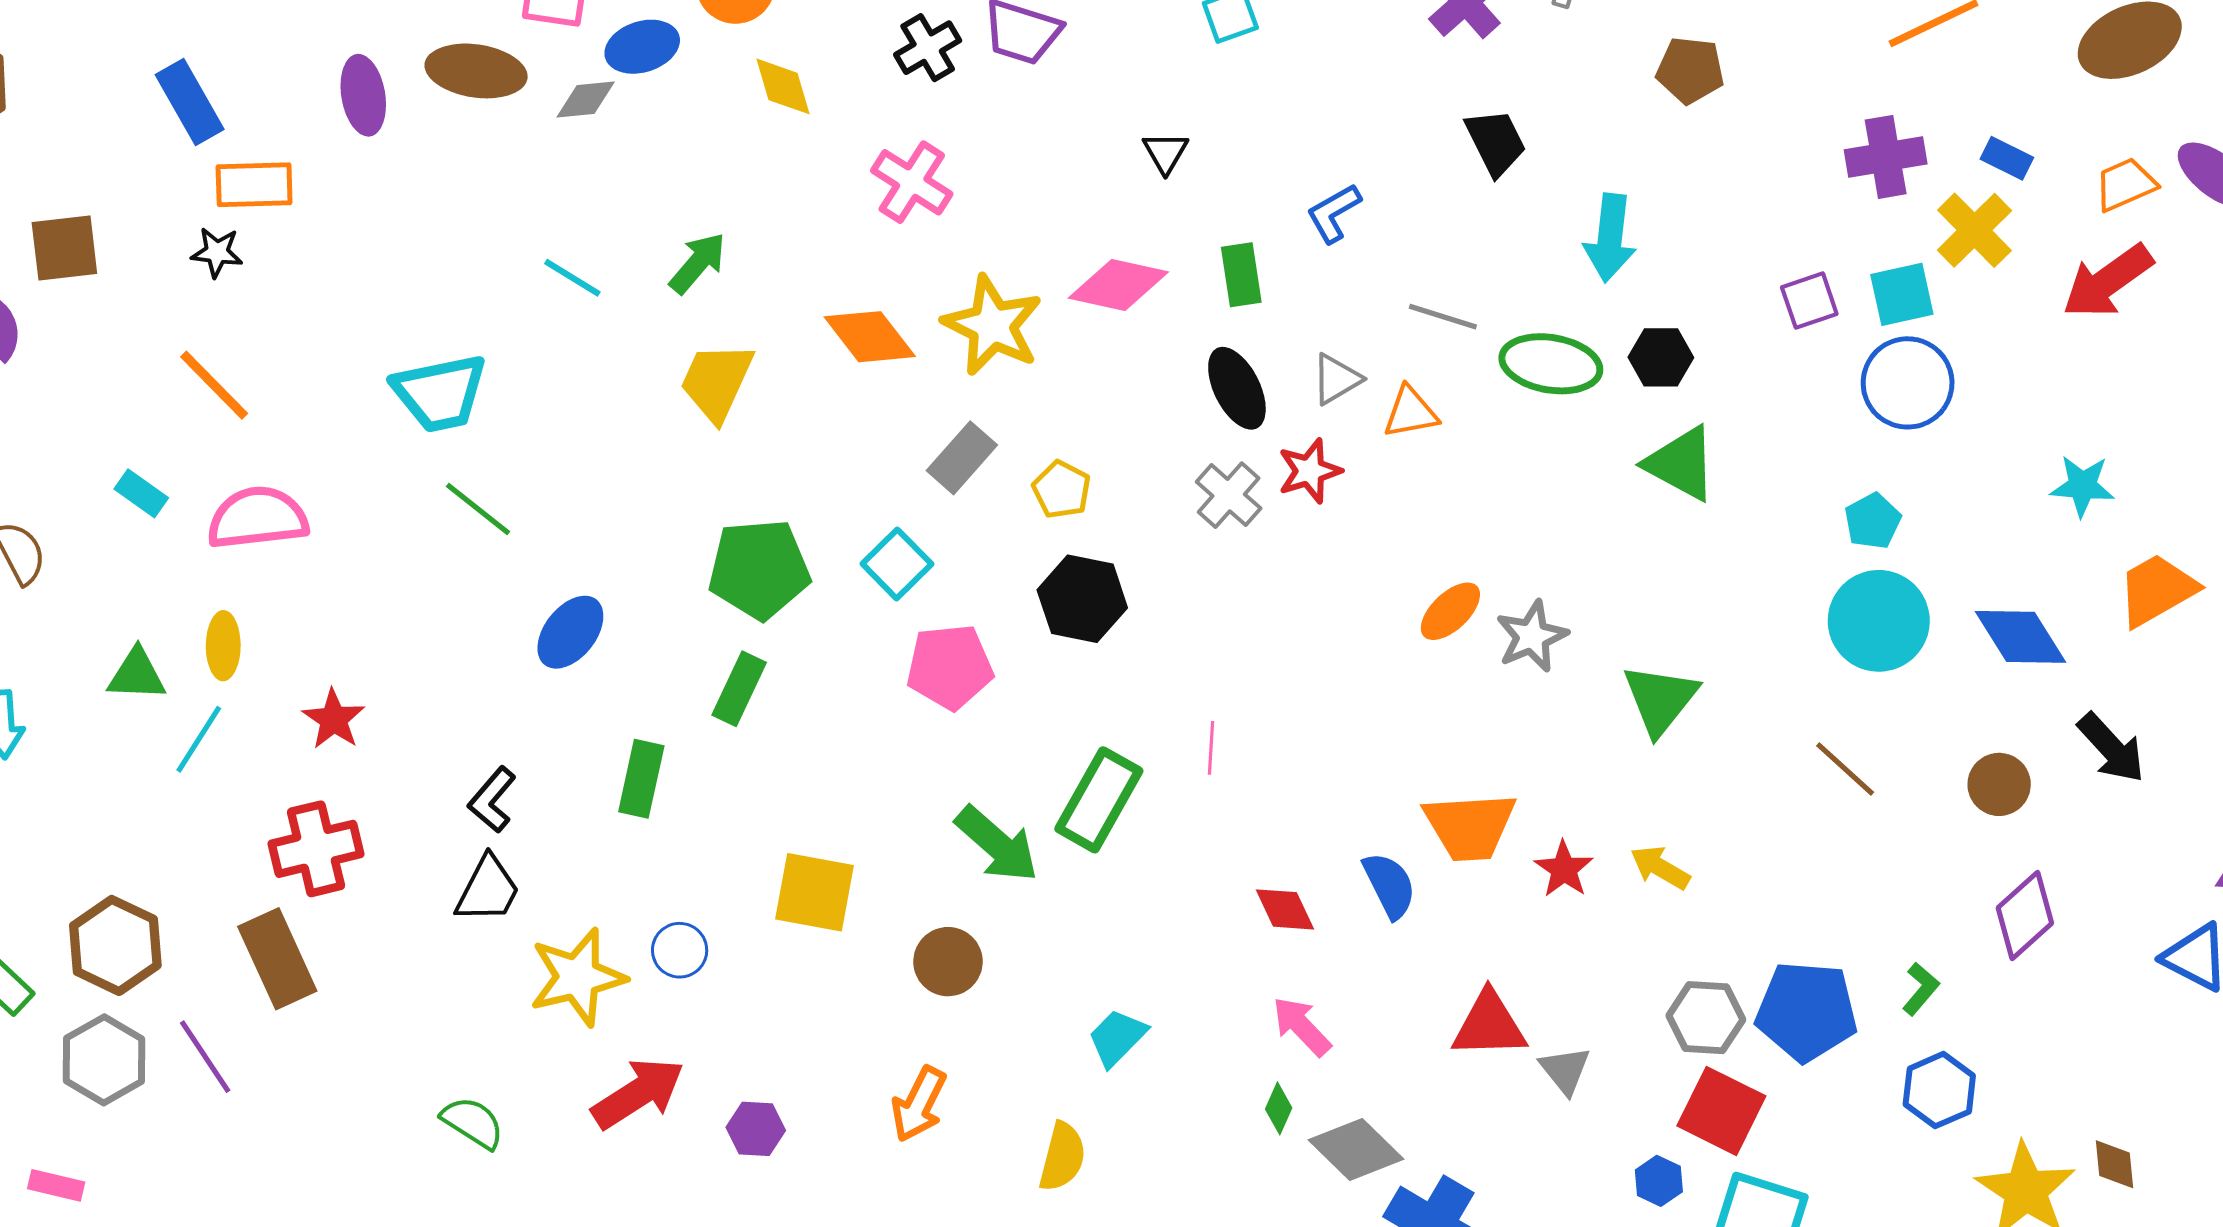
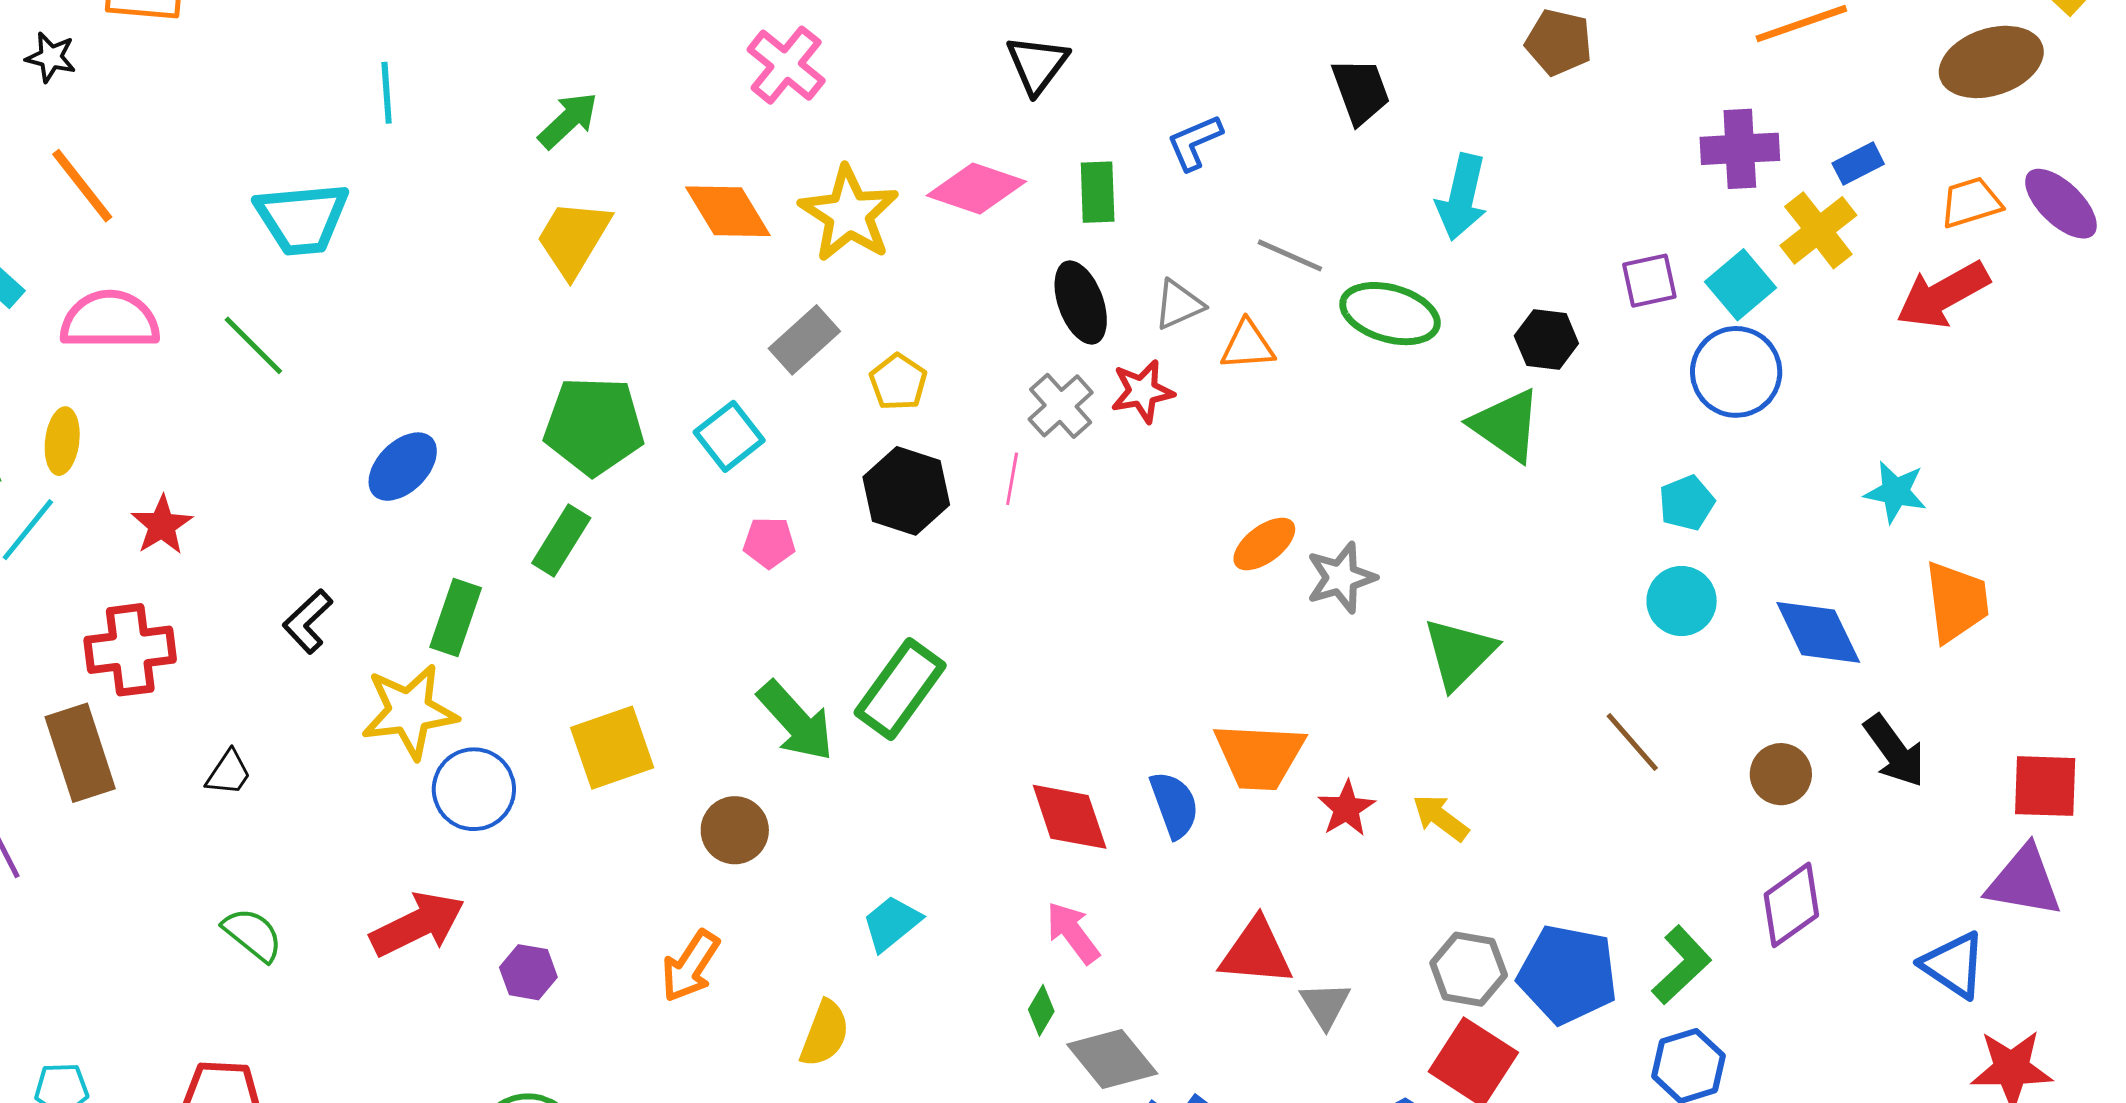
black triangle: (1165, 152) -> (1037, 64), size x1.4
blue rectangle: (2007, 158) -> (1858, 164), turned -60
black star: (217, 252) -> (51, 57), moved
cyan line: (572, 278) -> (387, 93), moved, turned 48
cyan square: (1902, 294) -> (1740, 285), turned -34
black hexagon: (1661, 357) -> (1546, 340), moved
green line: (478, 509) -> (253, 345), moved
orange trapezoid: (2157, 590) -> (1957, 602), turned 106
cyan circle: (1879, 621) -> (1682, 601), size x0.7
pink pentagon: (950, 667) -> (769, 543), size x0.6
pink line: (1211, 748) -> (1012, 479), moved
black trapezoid: (488, 890) -> (229, 773), moved, size x0.7
yellow square: (815, 892) -> (612, 748), turned -36
red diamond: (1285, 909) -> (1070, 817), size x1.4
blue circle: (680, 950) -> (474, 789), size x1.5
yellow star: (577, 977) -> (409, 711), moved
green L-shape: (1921, 989) -> (1682, 965), size x1.5

